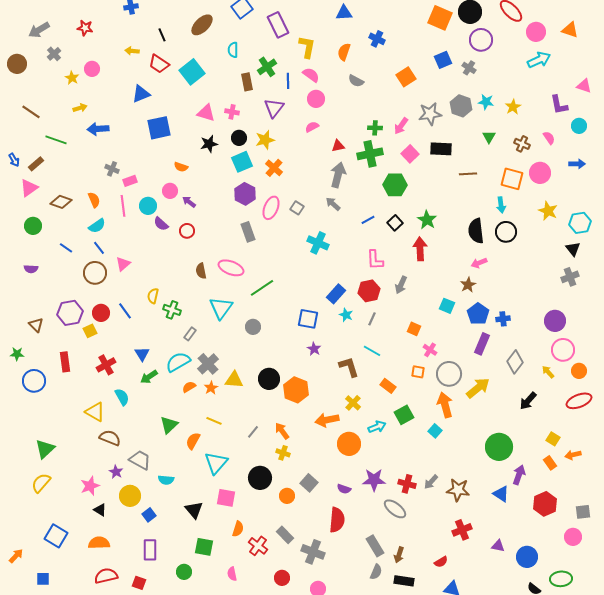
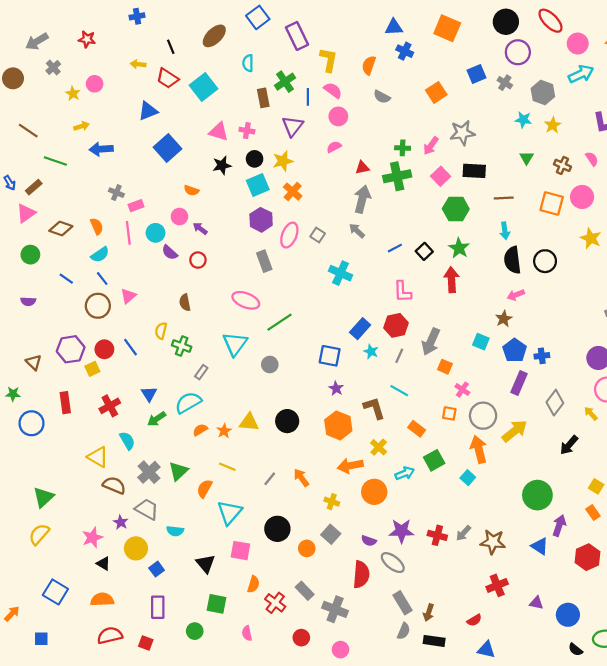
blue triangle: (344, 13) -> (394, 27), moved
orange square: (440, 18) -> (447, 28), moved
gray hexagon: (461, 106) -> (543, 92), moved
blue square: (159, 128) -> (167, 148), turned -30
green hexagon: (395, 185) -> (456, 209), moved
cyan arrow: (501, 205) -> (505, 231), moved
brown semicircle: (201, 271) -> (185, 302), moved
gray arrow: (401, 285) -> (431, 342), moved, size x1.4
gray cross: (208, 364) -> (149, 472), moved
orange hexagon: (296, 390) -> (338, 425), moved
yellow cross: (283, 453) -> (332, 502), moved
gray ellipse: (395, 509) -> (393, 563), moved

